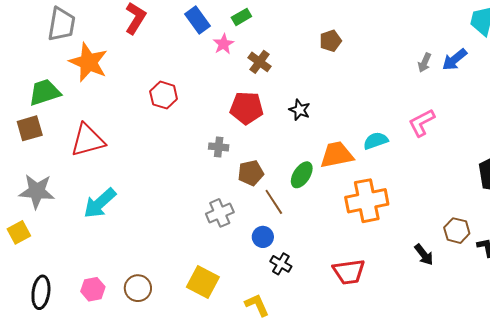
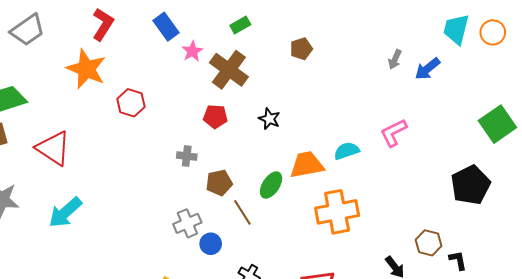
green rectangle: (241, 17) -> (240, 25), moved
gray trapezoid: (61, 24) -> (27, 30), turned 45
orange star: (89, 62) -> (86, 69), moved
brown cross: (260, 62) -> (229, 70), size x1.6
gray arrow: (425, 63) -> (395, 59), moved
red pentagon: (247, 108) -> (215, 117), size x0.7
red triangle: (88, 140) -> (53, 148), turned 48
blue circle: (263, 237) -> (211, 244), moved

